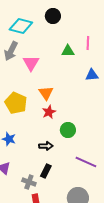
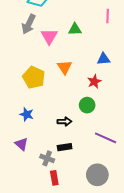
green triangle: (68, 51) -> (75, 29), moved
blue triangle: (92, 75) -> (103, 59), moved
red star: (49, 112) -> (94, 82), moved
black rectangle: (46, 171) -> (65, 147), turned 56

